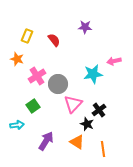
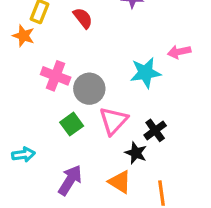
orange star: (17, 59) -> (23, 36), moved
pink cross: (37, 76) -> (56, 76), turned -36
green square: (33, 106) -> (72, 124), moved

